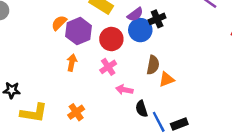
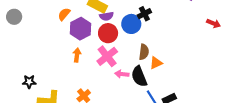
purple semicircle: (135, 14) -> (106, 16), moved, turned 32
orange semicircle: (59, 23) -> (64, 14), moved
pink cross: (108, 67) -> (107, 56), size x1.5
black semicircle: (142, 109) -> (139, 76), moved, size x1.5

